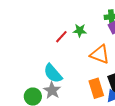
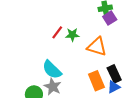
green star: (80, 30) -> (72, 35), moved

